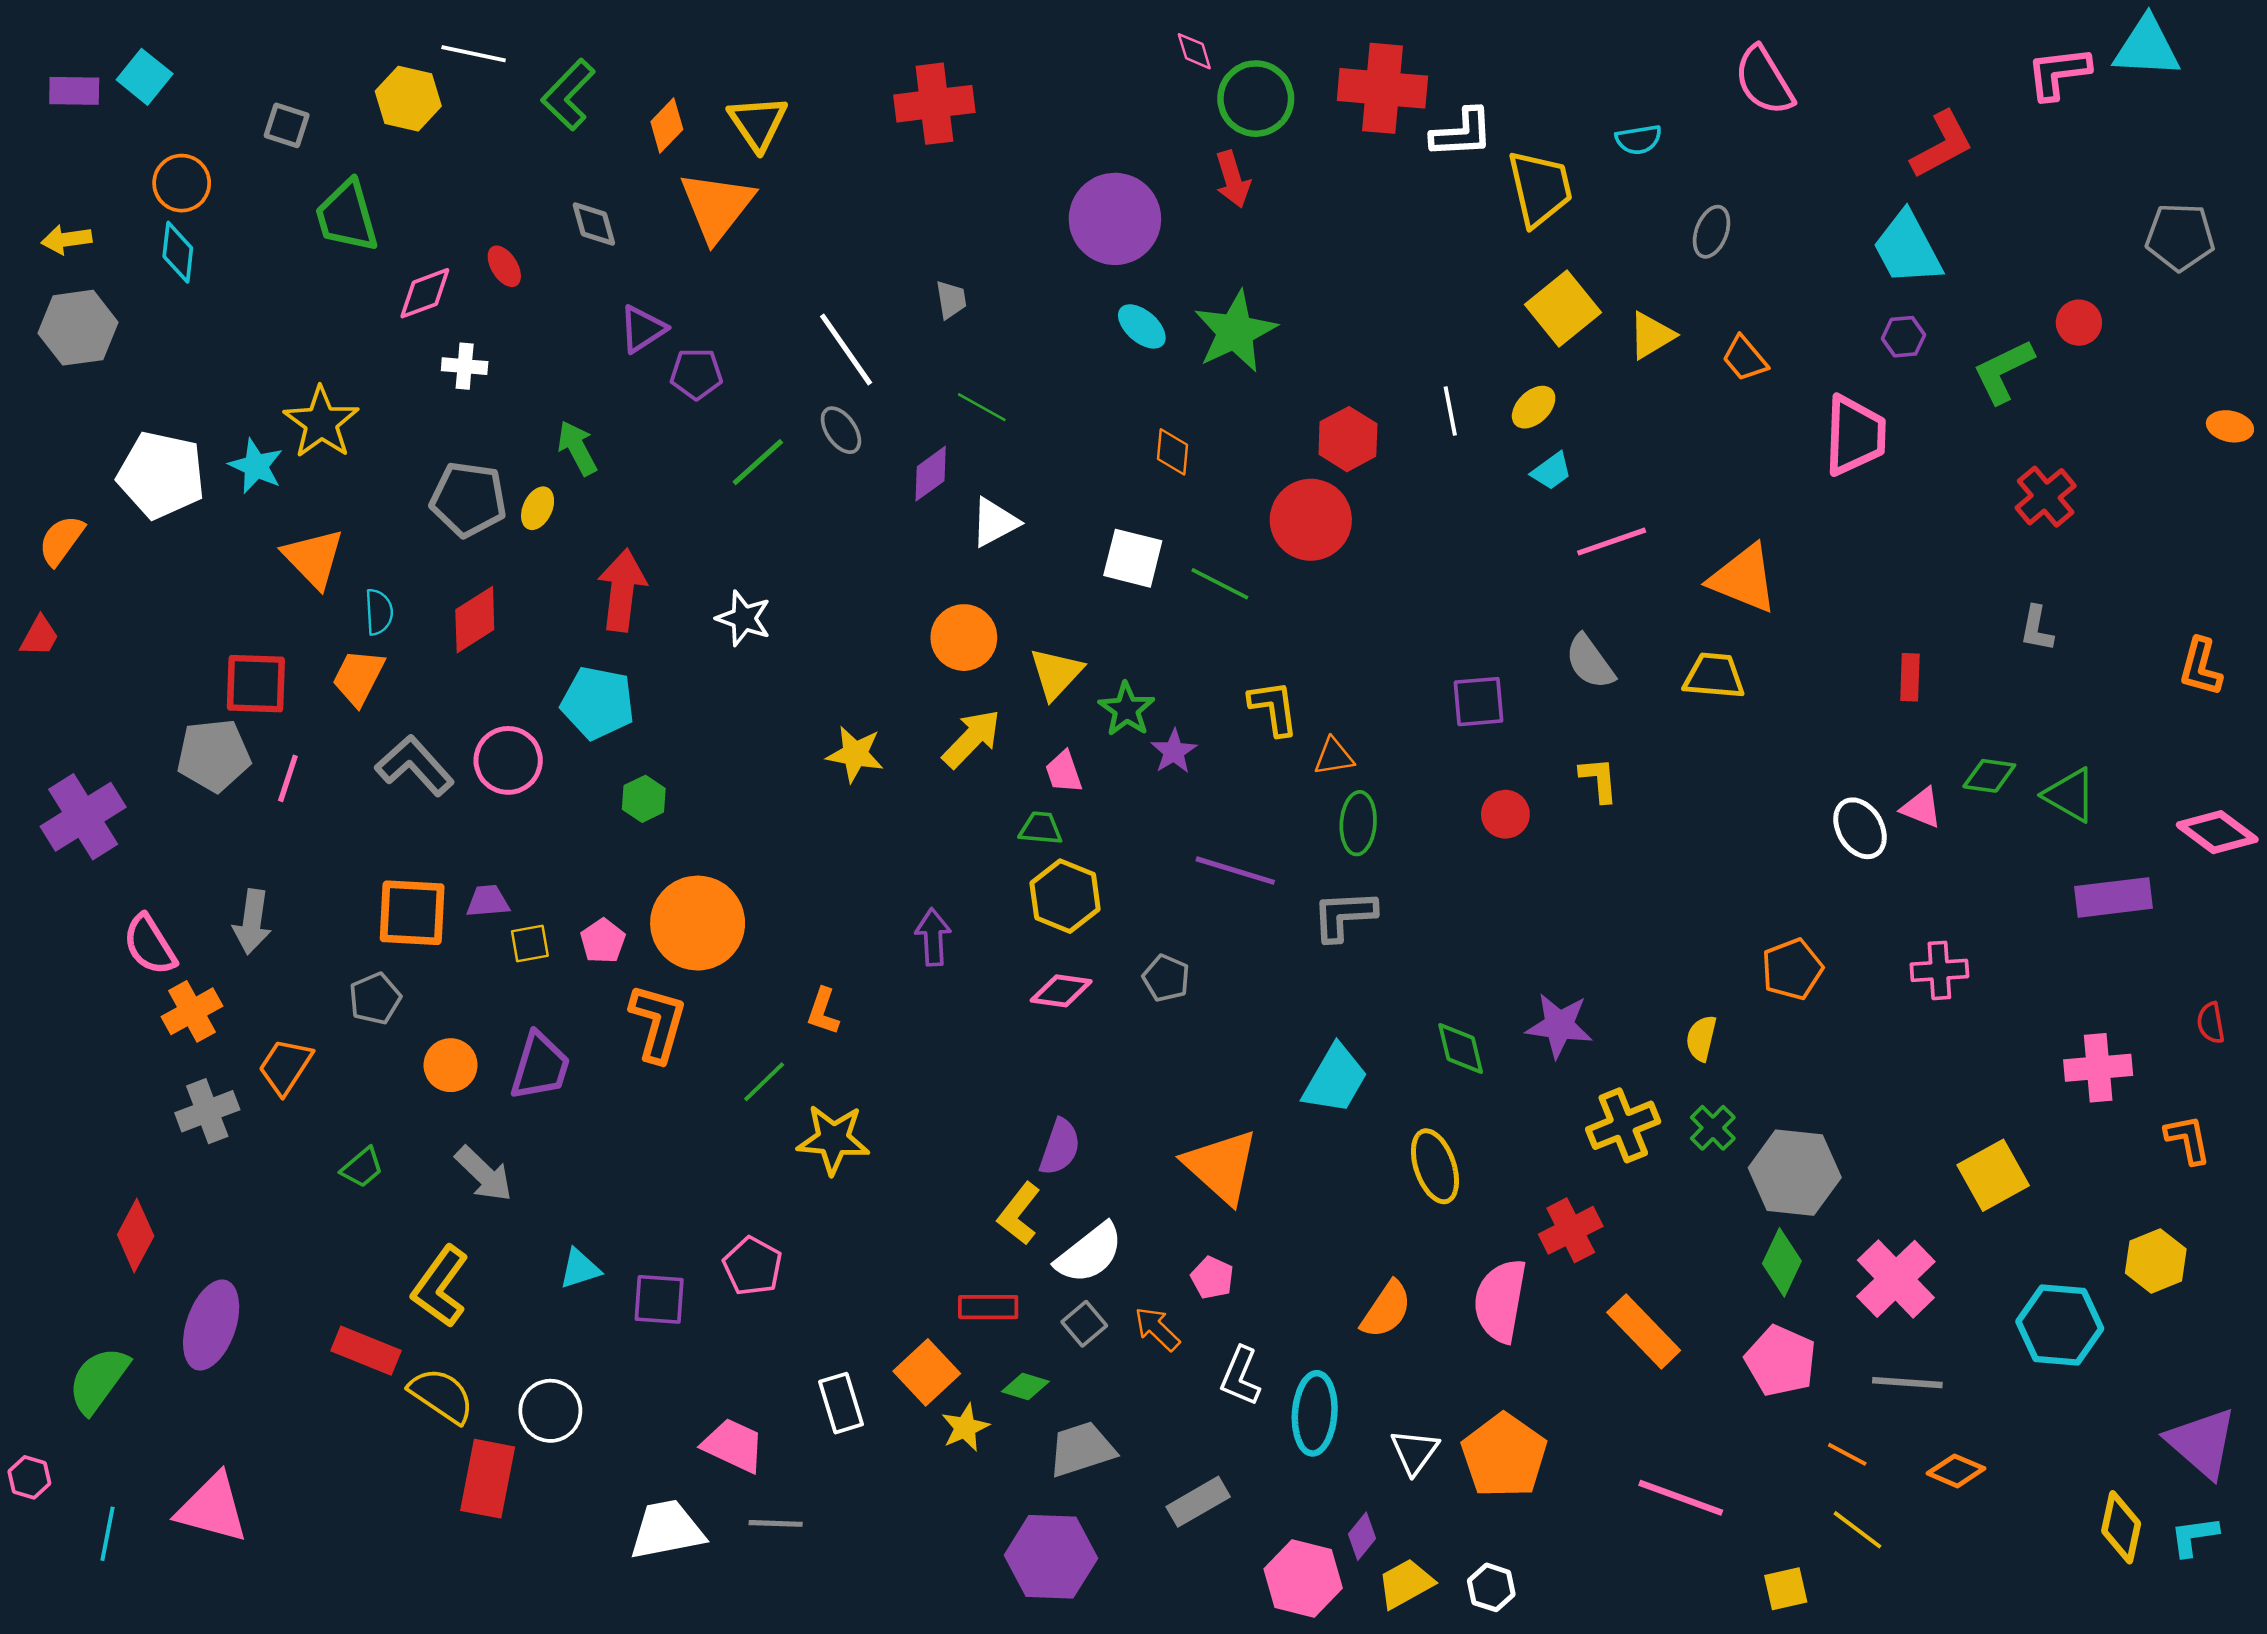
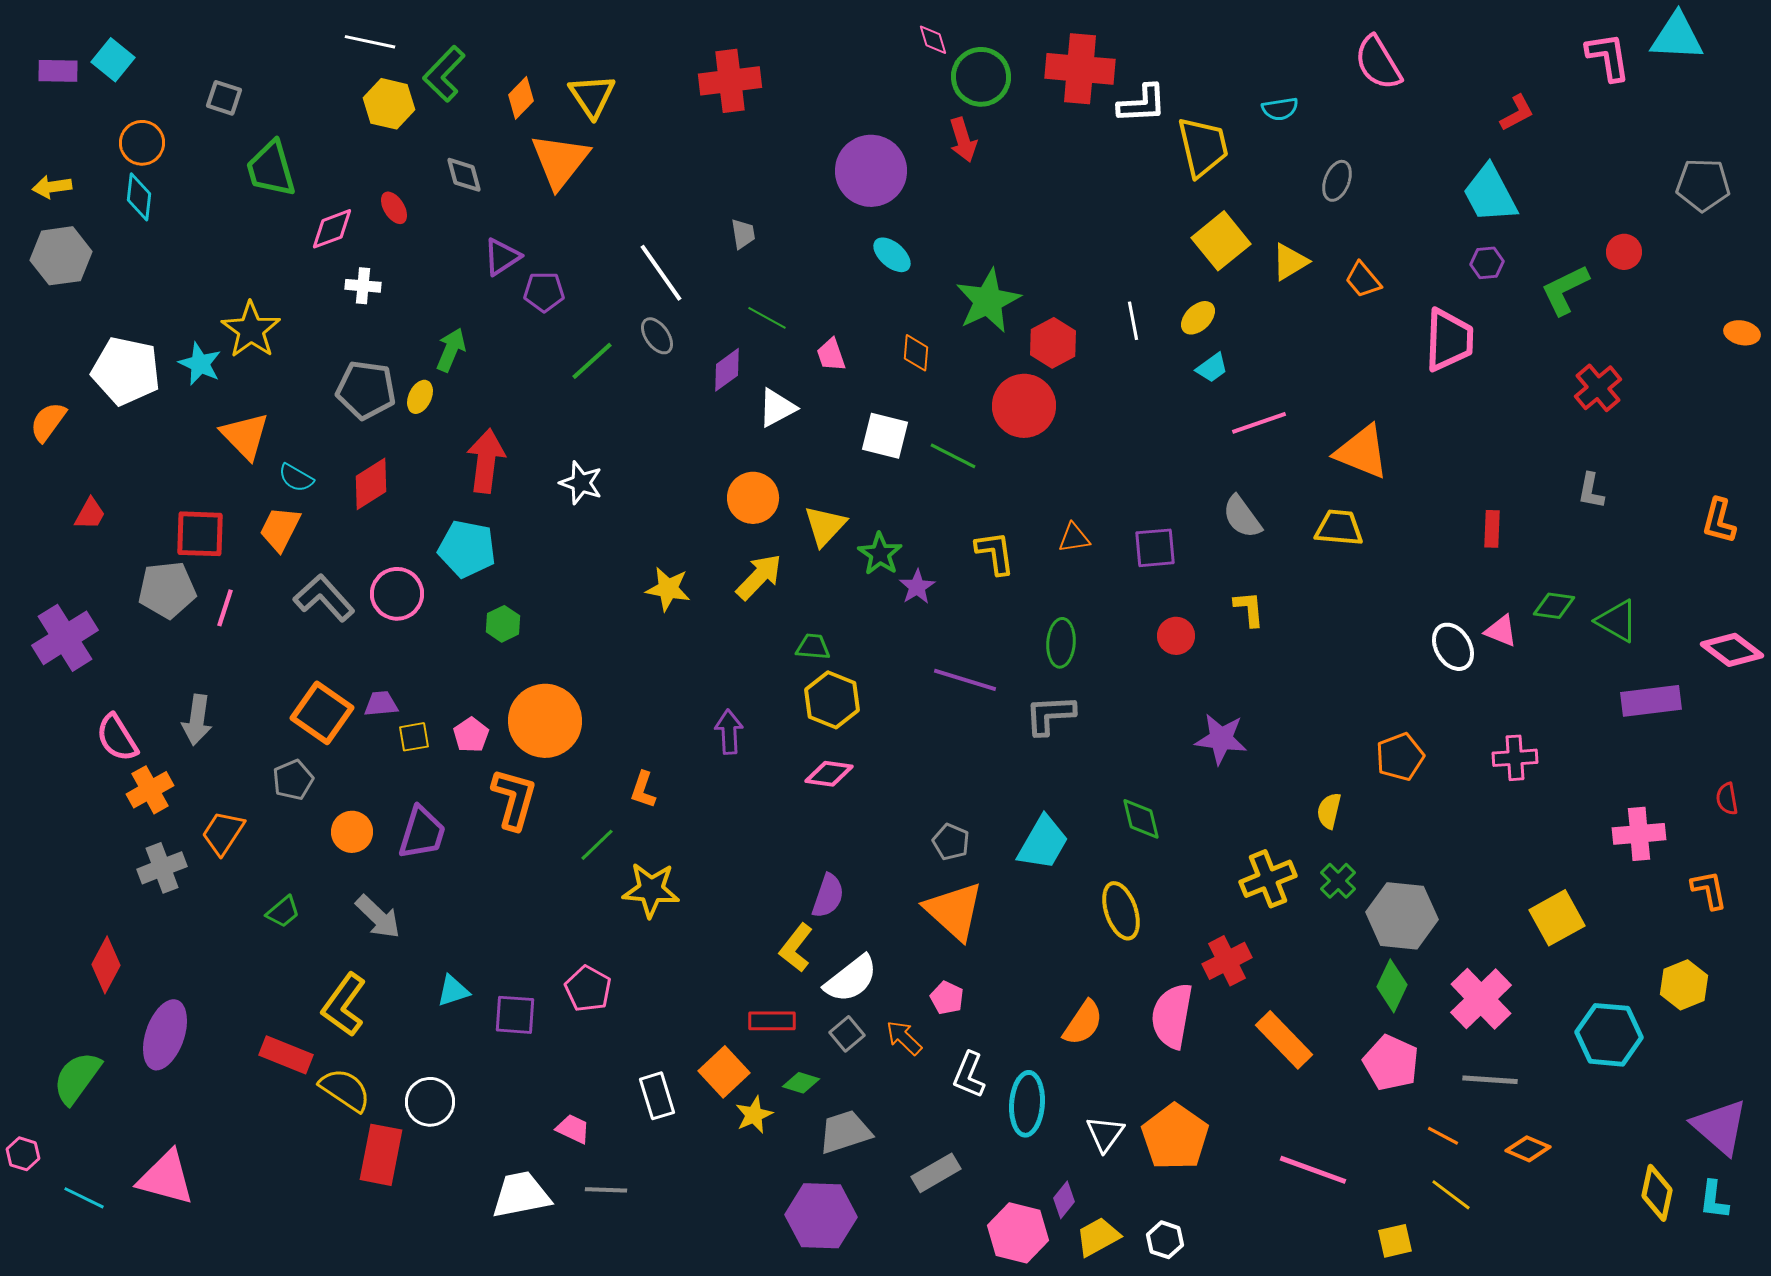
pink L-shape: (2058, 73) -> (1608, 57), turned 88
yellow hexagon: (408, 99) -> (389, 104), moved
red L-shape: (1942, 145) -> (1517, 113), size x0.7
green star: (1235, 332) -> (988, 301), moved
green arrow: (577, 448) -> (451, 350), turned 51
cyan semicircle: (379, 612) -> (296, 478), turned 123
red trapezoid: (40, 636) -> (90, 514), moved
orange triangle: (1334, 757) -> (1074, 538), moved
pink trapezoid: (1064, 772) -> (831, 355), moved
orange square: (412, 913) -> (322, 713), turned 32
gray pentagon: (1166, 978) -> (951, 842), moved
purple star: (1559, 1025) -> (1221, 739), moved
pink trapezoid: (733, 1445) -> (573, 1129), size x0.7
cyan line: (107, 1534) -> (84, 1198), turned -75
cyan L-shape: (2194, 1536) -> (1714, 1200), turned -75

